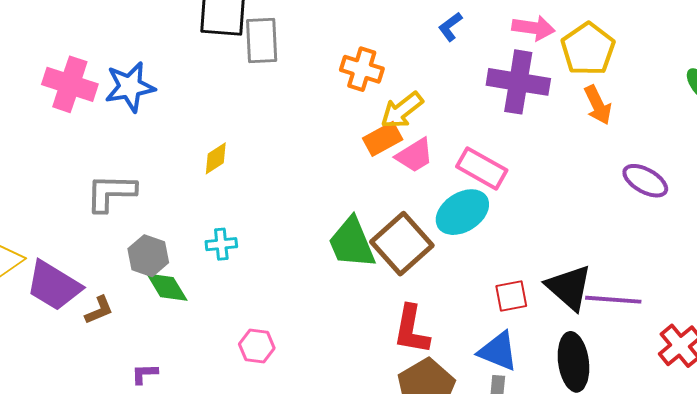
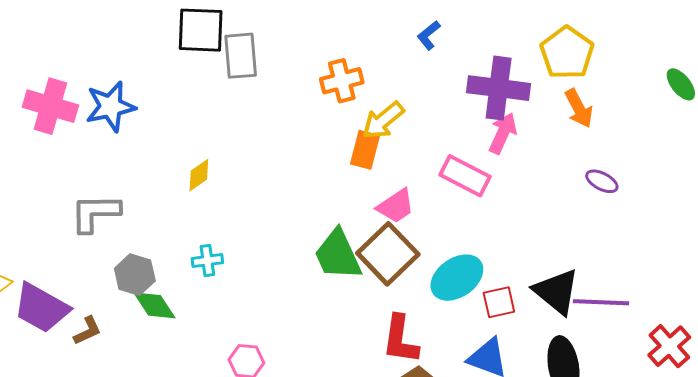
pink arrow: (533, 28) -> (503, 133), moved, turned -72
orange cross: (362, 69) -> (342, 81), turned -30
orange rectangle: (383, 139) -> (365, 150), turned -45
pink trapezoid: (415, 155) -> (396, 206), moved
purple ellipse: (645, 181) -> (602, 181), moved, size x0.7
cyan ellipse: (462, 212) -> (457, 278), moved

